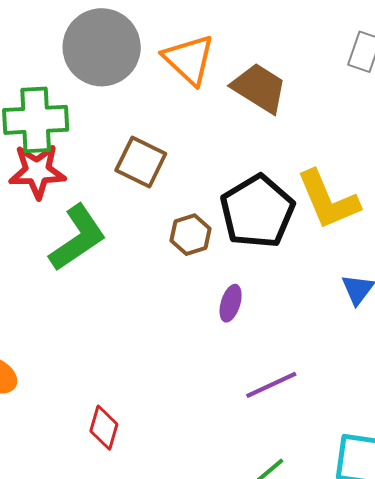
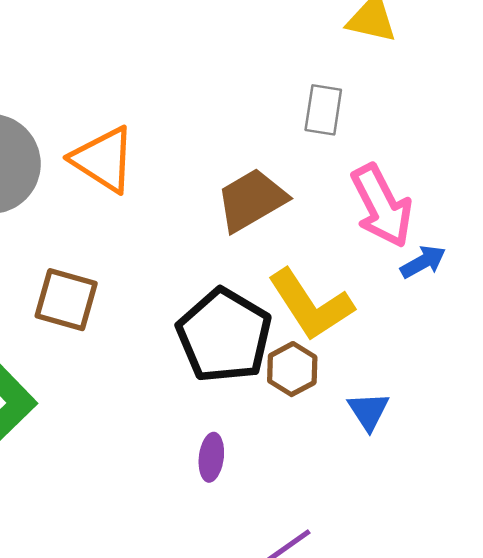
brown trapezoid: (259, 88) -> (252, 200), moved, turned -52
brown hexagon: (191, 235) -> (292, 369), moved

